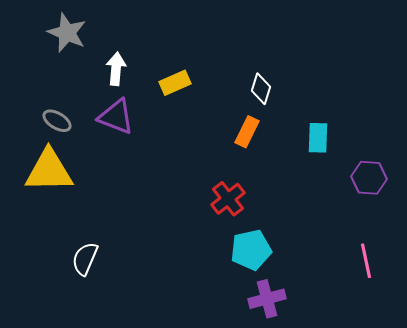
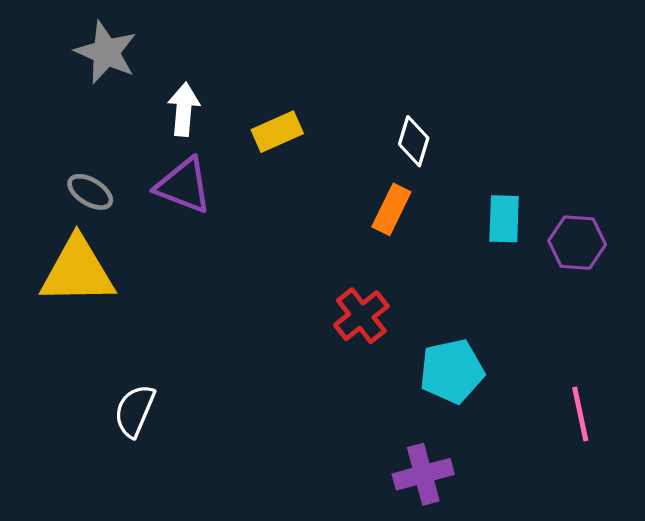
purple hexagon: (369, 178) -> (577, 243), moved
cyan pentagon: (251, 250) -> (452, 371), moved

